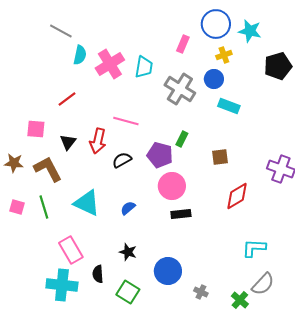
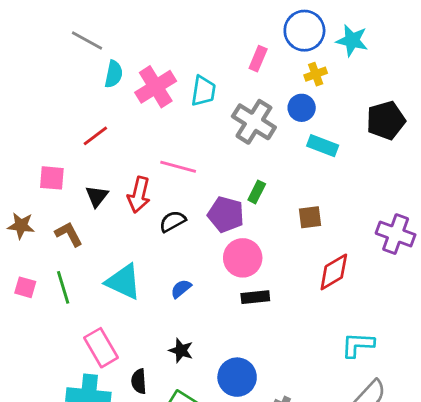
black pentagon: (278, 66) -> (386, 120), moved
brown L-shape: (48, 169) -> (69, 234), size x0.7

